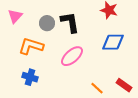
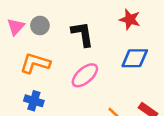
gray circle: (47, 23) -> (40, 26), moved

